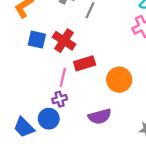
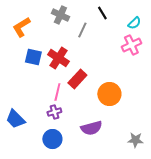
red rectangle: (85, 63) -> (77, 79), turned -30
blue circle: (49, 119) -> (52, 139), moved
blue trapezoid: (24, 127) -> (15, 119), moved

